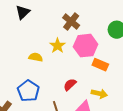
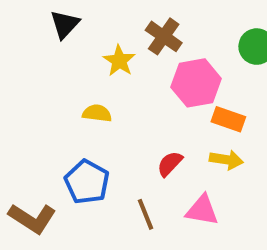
yellow star: (58, 46) -> (119, 61), moved
yellow arrow: (99, 94) -> (226, 160), moved

